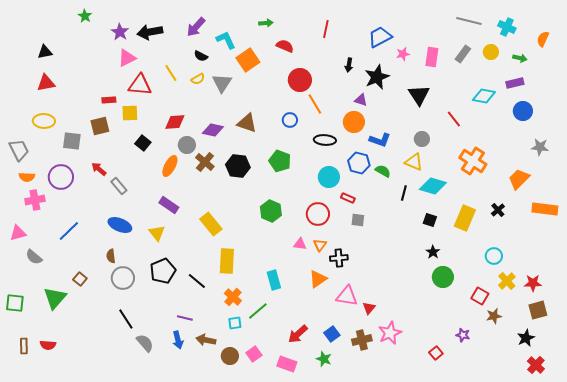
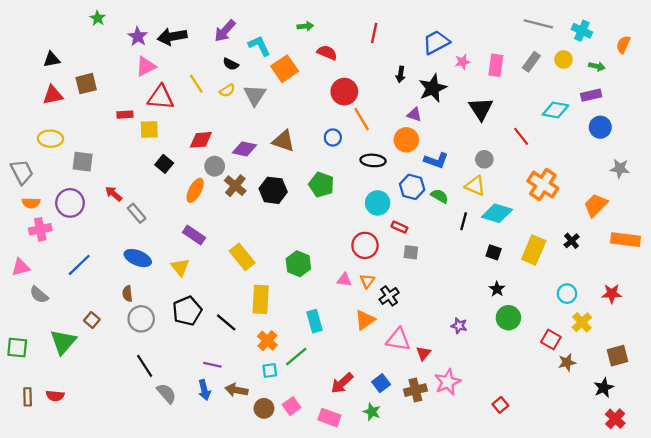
brown square: (100, 126) -> (86, 84), moved
green hexagon: (271, 211) -> (298, 264), moved
black cross: (339, 258) -> (389, 296), turned -30
red star: (533, 283) -> (612, 294), moved
purple star: (463, 335) -> (459, 326), moved

